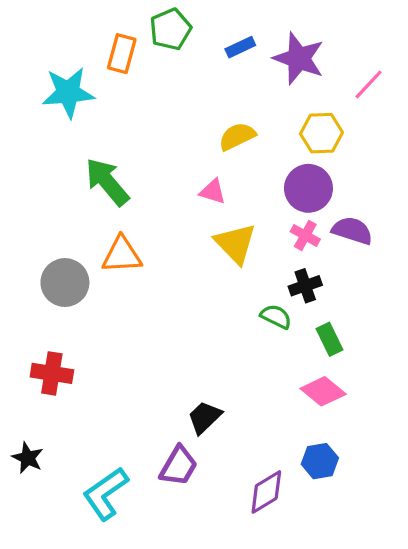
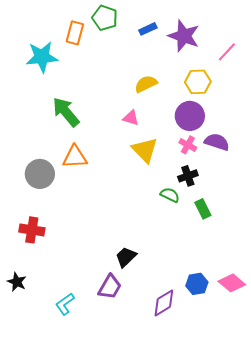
green pentagon: (170, 29) -> (105, 18), turned -30
pink diamond: (323, 391) -> (232, 283), moved
cyan L-shape: (106, 494) -> (65, 304), size x0.7

